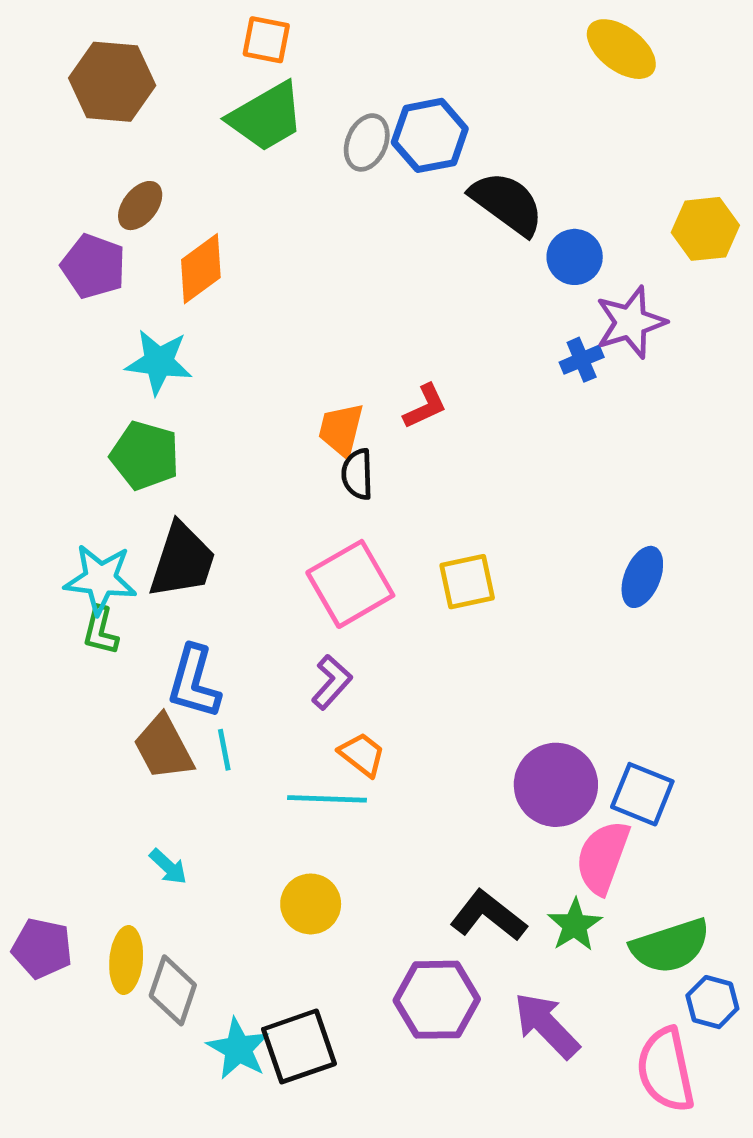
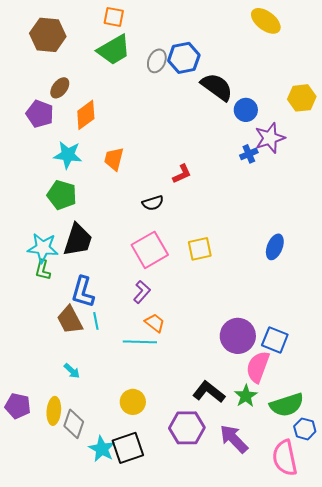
orange trapezoid: (341, 430) -> (114, 159), moved
black semicircle: (357, 474) -> (153, 203), turned -105
yellow circle: (311, 904) -> (133, 402), moved

